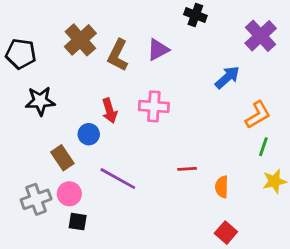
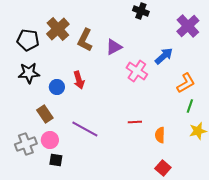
purple triangle: (158, 50) -> (114, 47), moved
black pentagon: (21, 54) -> (28, 40), moved
pink cross: (154, 106) -> (137, 71), moved, turned 30
blue circle: (89, 134) -> (57, 87), moved

